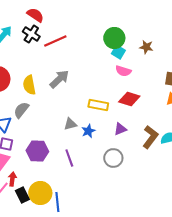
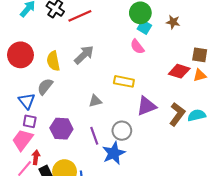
pink semicircle: (123, 71) -> (137, 47), moved, turned 35
red diamond: (129, 99) -> (179, 71), moved
purple triangle: (120, 129) -> (146, 106), size x1.5
blue star: (88, 131) -> (114, 153), moved, size x1.6
gray circle: (113, 158) -> (122, 131), moved

